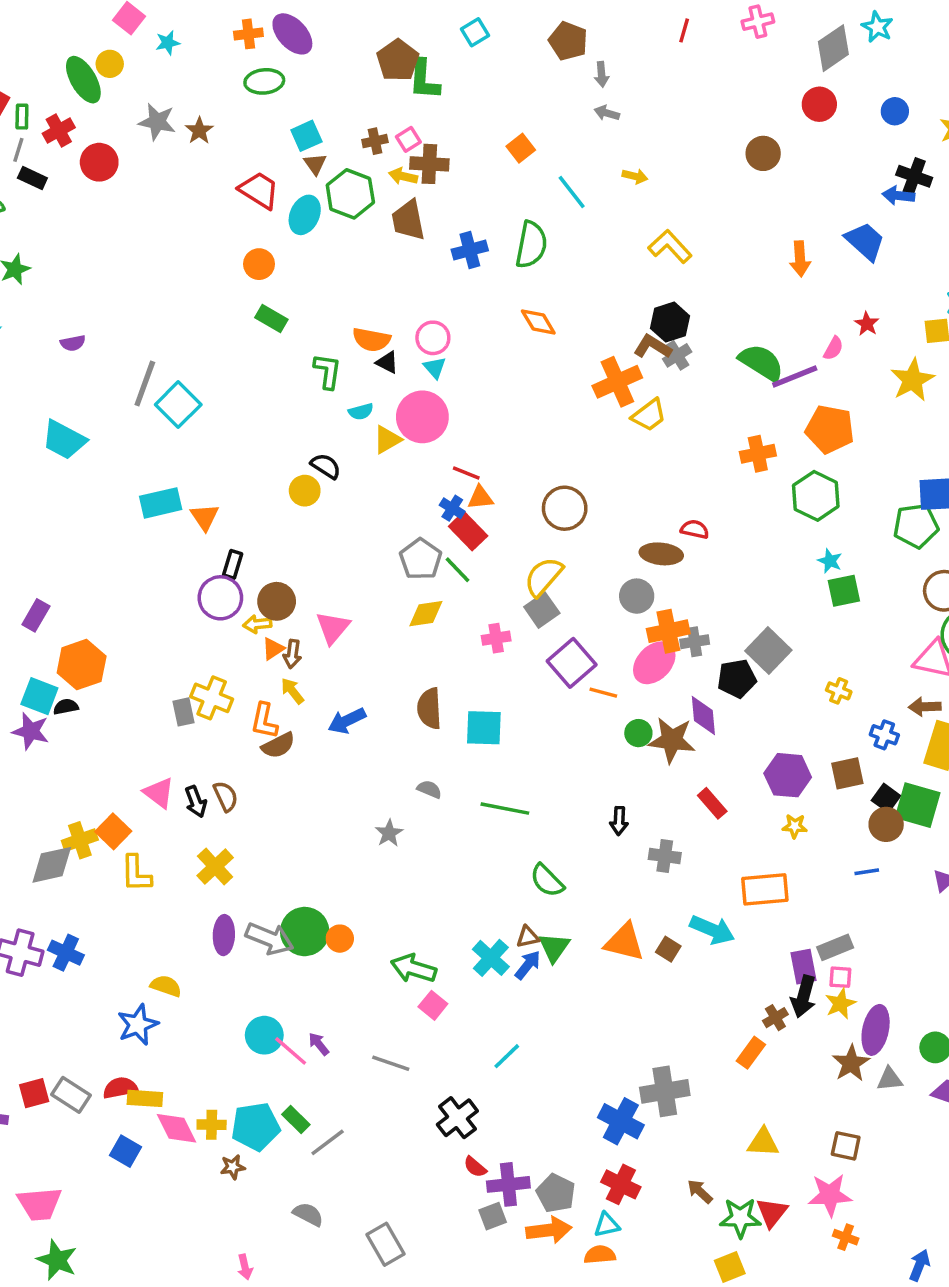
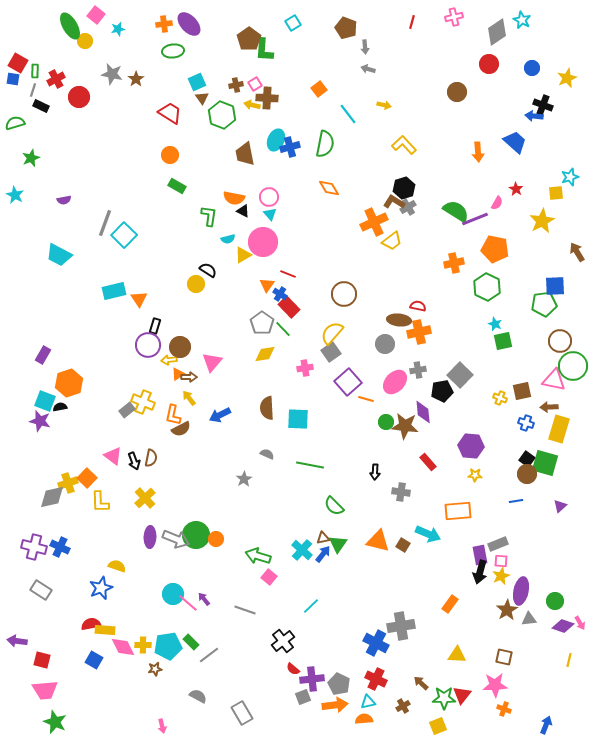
green ellipse: (83, 80) -> (70, 26), moved
cyan ellipse: (305, 215) -> (276, 140), moved
brown trapezoid: (408, 220) -> (245, 154), moved
orange triangle: (480, 498) -> (267, 285), moved, turned -49
orange cross: (668, 631) -> (419, 332), moved
brown arrow: (292, 654) -> (189, 377), turned -98
gray rectangle: (183, 712) -> (127, 410), turned 63
brown square: (847, 773) -> (522, 391), moved
brown semicircle: (226, 796) -> (151, 458), turned 36
brown cross: (775, 1018) -> (403, 706), moved
red square: (34, 1093) -> (42, 660), moved, turned 30
gray rectangle: (71, 1095) -> (41, 590), moved

